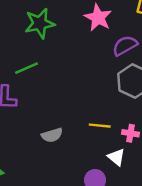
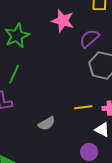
green line: (27, 68) -> (14, 74), turned -30

